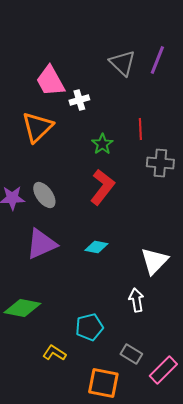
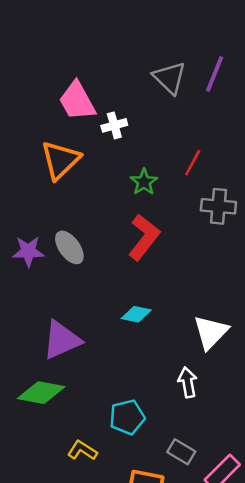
red line: (140, 129) -> (193, 163), turned 30
purple triangle: (41, 244) -> (62, 340), moved

